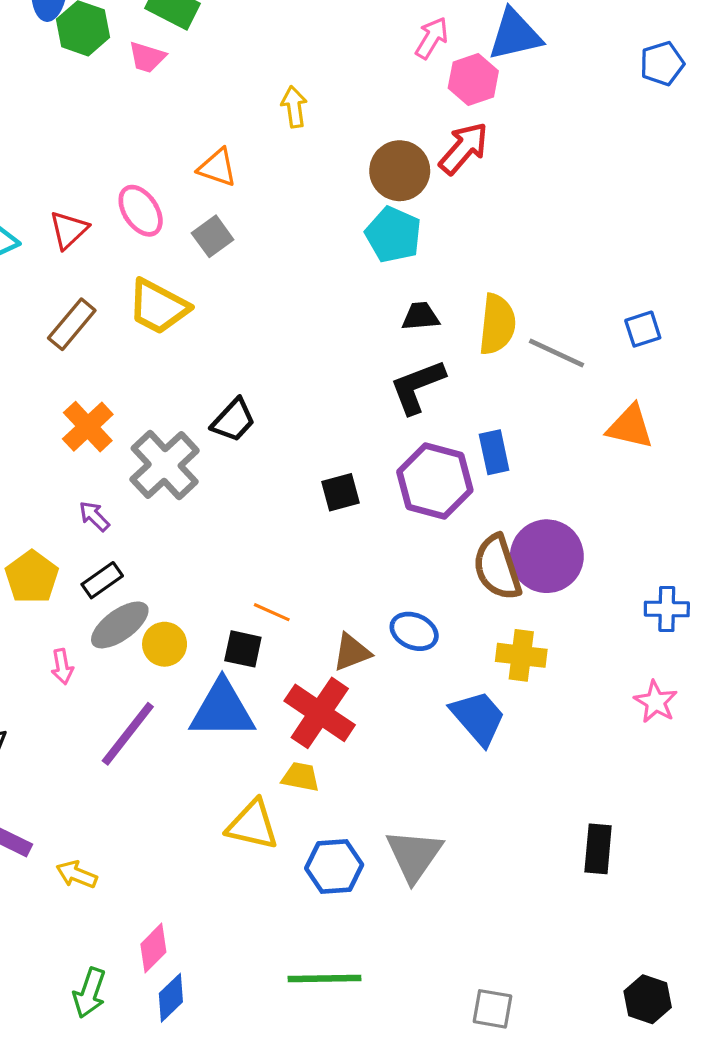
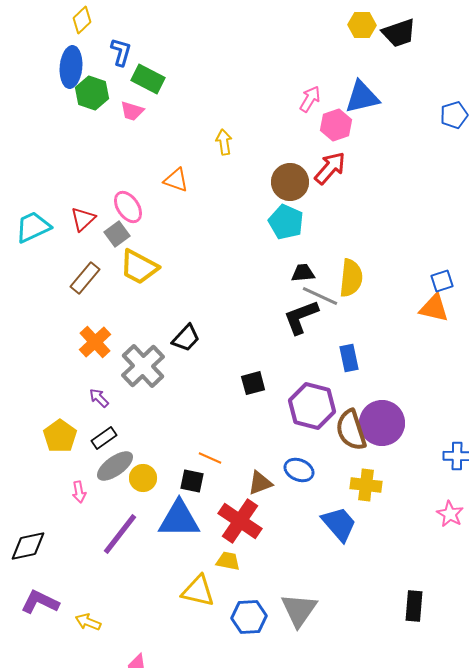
gray square: (213, 236) -> (117, 234), moved
gray line: (556, 353) -> (320, 296), moved
orange triangle: (630, 427) -> (434, 308), moved
purple hexagon: (435, 481) -> (312, 406), moved

